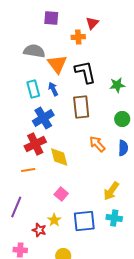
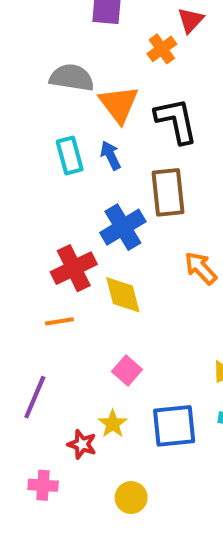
orange cross: (78, 37) -> (162, 49), turned -32
blue cross: (43, 118) -> (123, 227), moved

